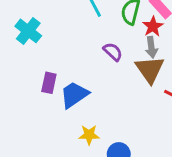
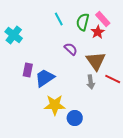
gray arrow: (151, 47) -> (91, 82), moved
yellow star: (89, 135) -> (55, 105), size x1.5

